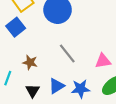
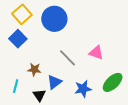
pink triangle: (103, 61) -> (96, 53), moved, turned 35
blue triangle: (57, 86) -> (54, 82), moved

